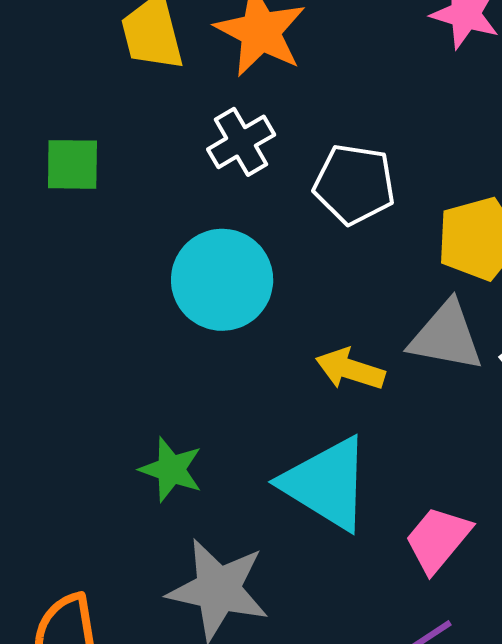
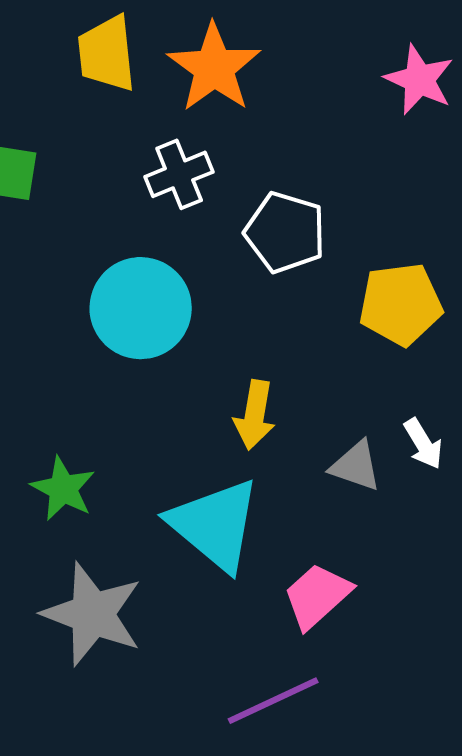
gray triangle: (446, 336) -> (356, 466), moved, size x0.7
yellow arrow: (350, 369) -> (255, 415), turned -106

